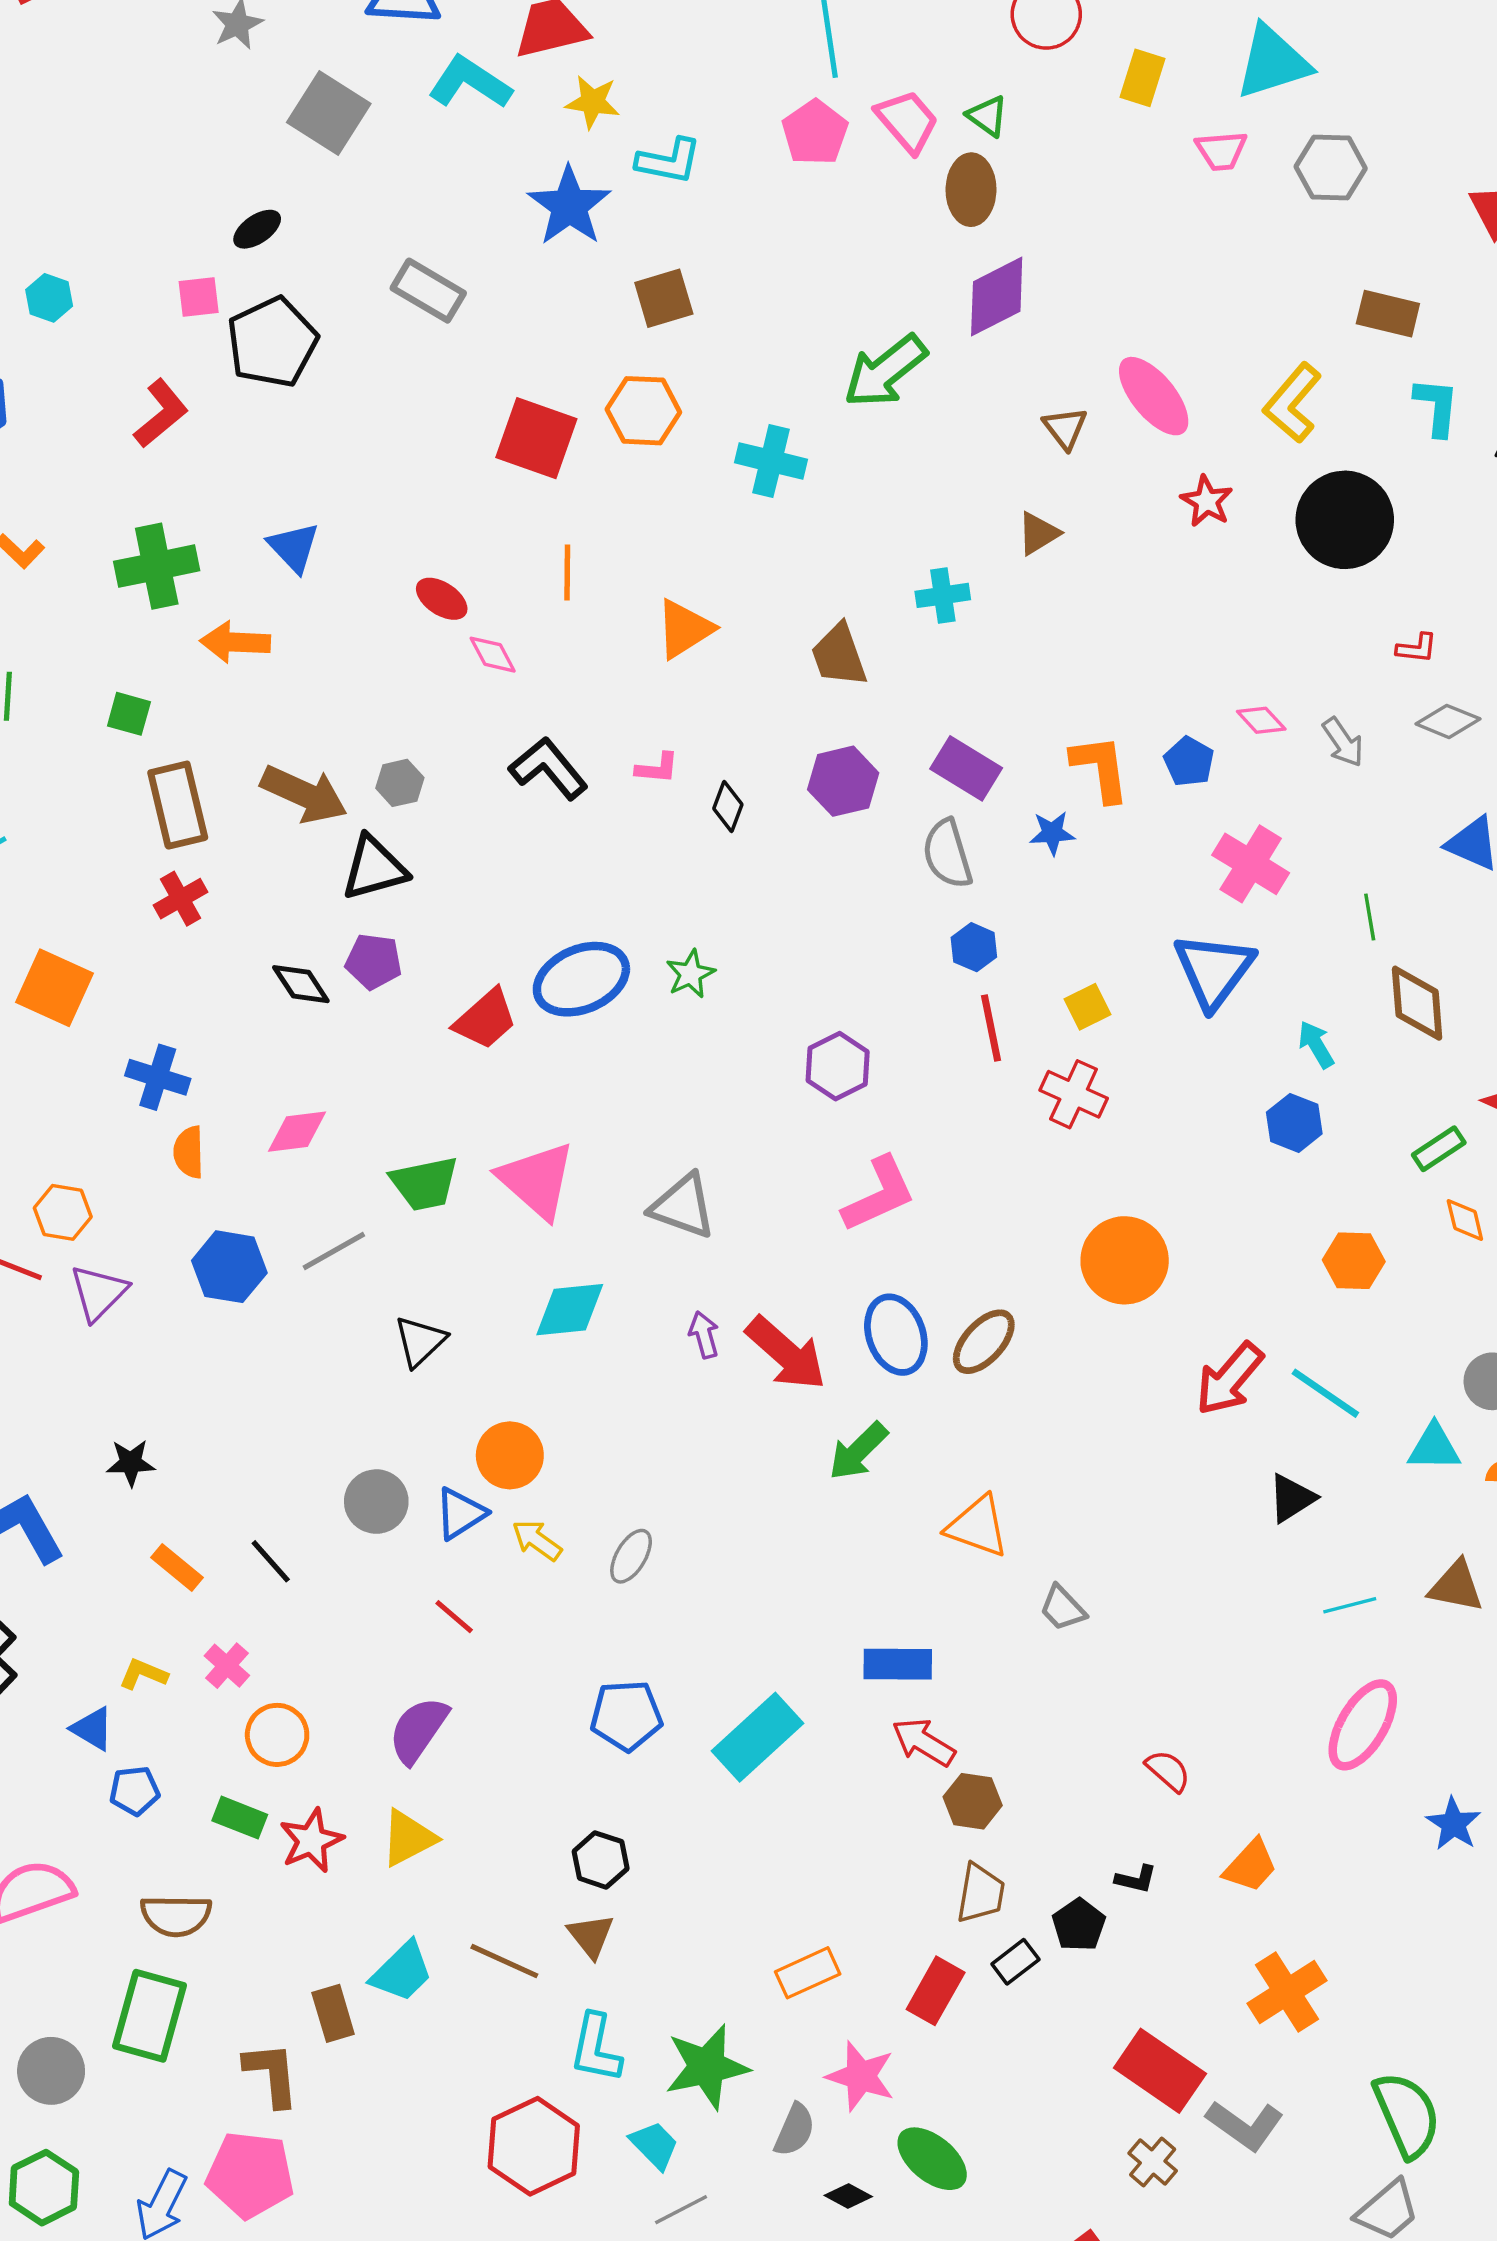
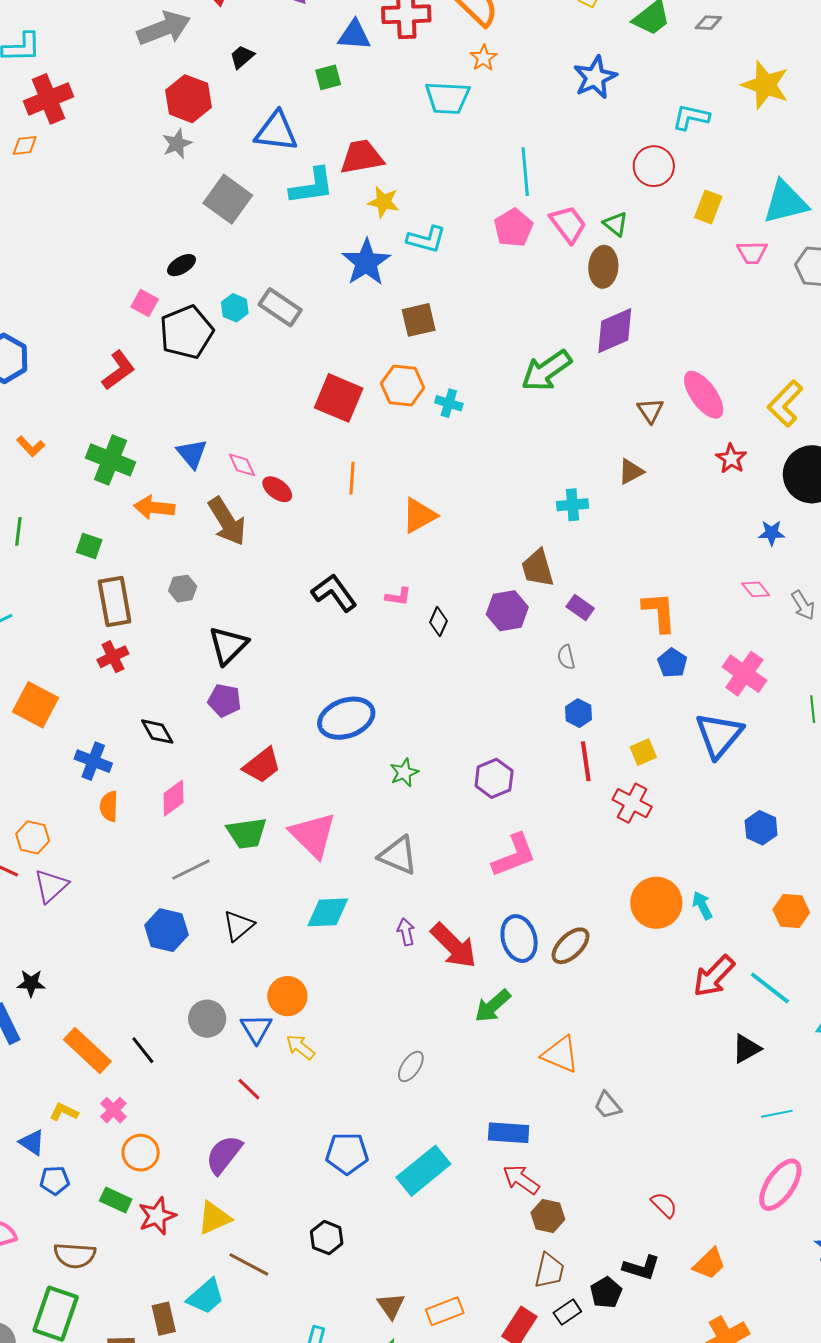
cyan L-shape: (470, 83) -> (312, 186), turned 135
pink square: (199, 297) -> (145, 303), turned 32
cyan hexagon: (49, 298) -> (235, 308), moved
cyan cross: (771, 461) -> (449, 403), moved, size x0.7
green cross: (157, 566) -> (111, 460), turned 30
pink diamond: (493, 655) -> (242, 465), moved
brown trapezoid: (839, 655) -> (538, 568), moved
blue pentagon: (1189, 762) -> (672, 663), moved
purple rectangle: (966, 768) -> (580, 607), size x0.7
gray hexagon: (400, 783) -> (183, 589), moved
brown arrow: (304, 794) -> (227, 521), moved, turned 30
blue star: (1052, 833) -> (772, 533), moved
gray semicircle: (947, 854) -> (566, 657), size x0.6
black triangle: (374, 868) -> (228, 645), turned -33
green star: (690, 974) -> (404, 773), moved
black diamond: (301, 984) -> (157, 732), moved
red trapezoid: (486, 1019) -> (262, 765), moved
cyan arrow: (1316, 1045) -> (702, 905), moved
pink diamond: (297, 1132) -> (173, 798), turned -33
blue hexagon: (229, 1267) -> (166, 930), moved
black star: (131, 1463) -> (31, 983), moved
blue triangle: (460, 1513) -> (256, 1029), turned -32
gray ellipse: (631, 1556) -> (411, 1066), moved
orange rectangle: (177, 1567) -> (87, 1050), size x1.6
black L-shape: (1136, 1879) -> (641, 1268), size x1.5
brown triangle: (591, 1936) -> (391, 1306), moved
brown line: (504, 1961) -> (249, 1264), moved

